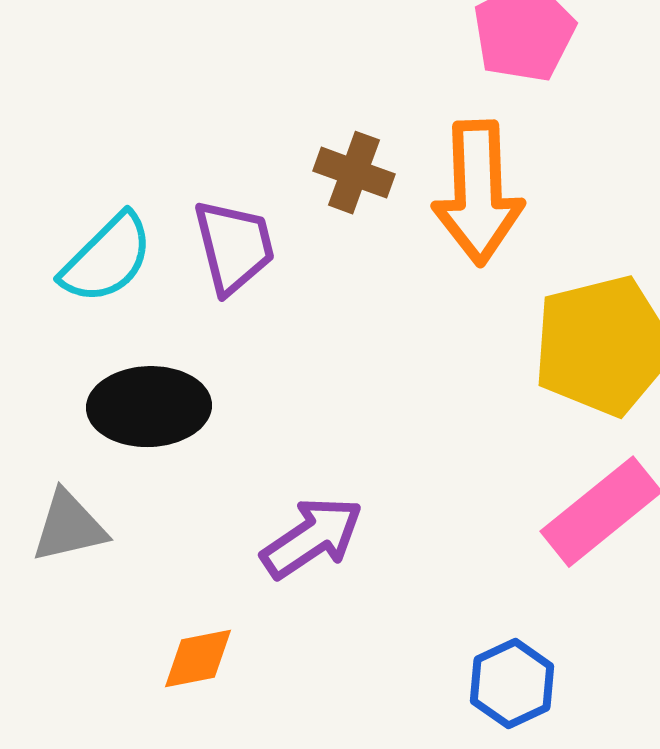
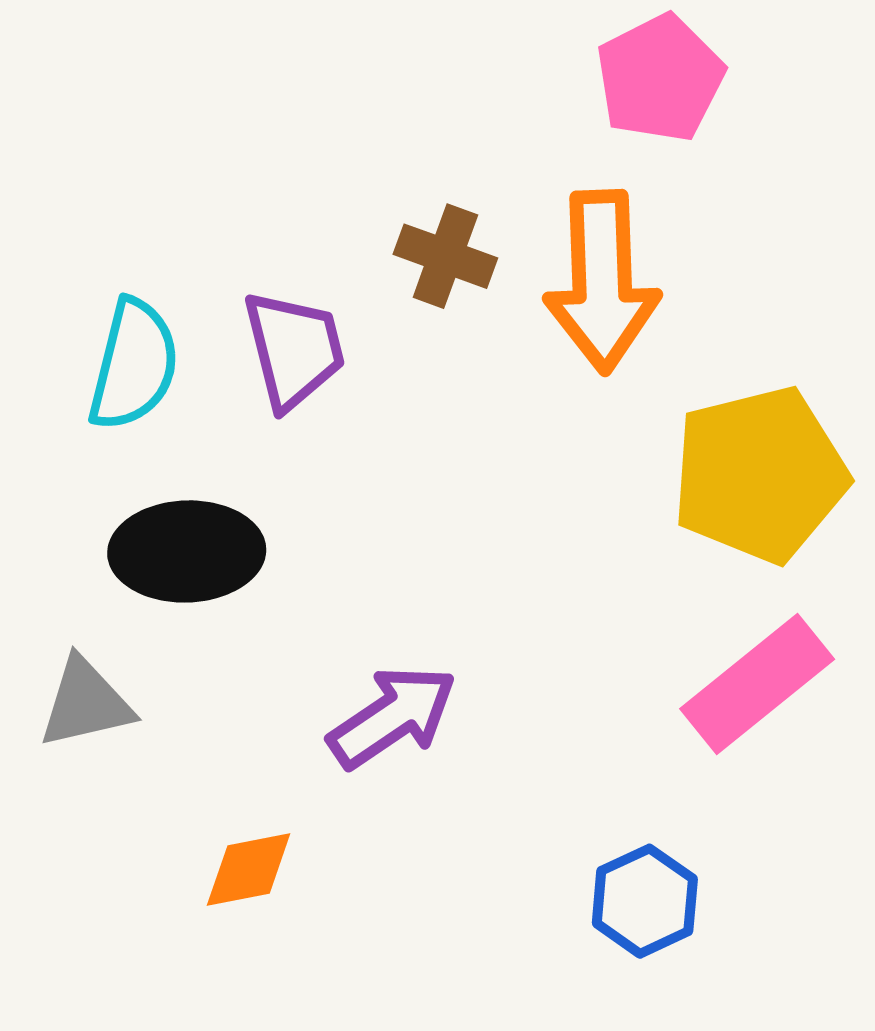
cyan semicircle: (107, 259) -> (134, 365), turned -31

